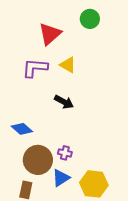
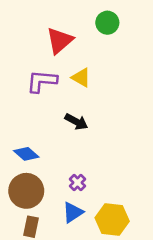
purple cross: (65, 153) -> (78, 183), turned 32
brown circle: (38, 160) -> (26, 191), moved

